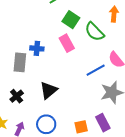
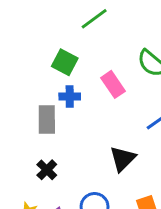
green square: (71, 20) -> (65, 62), moved
black triangle: (49, 90) -> (123, 159), moved

